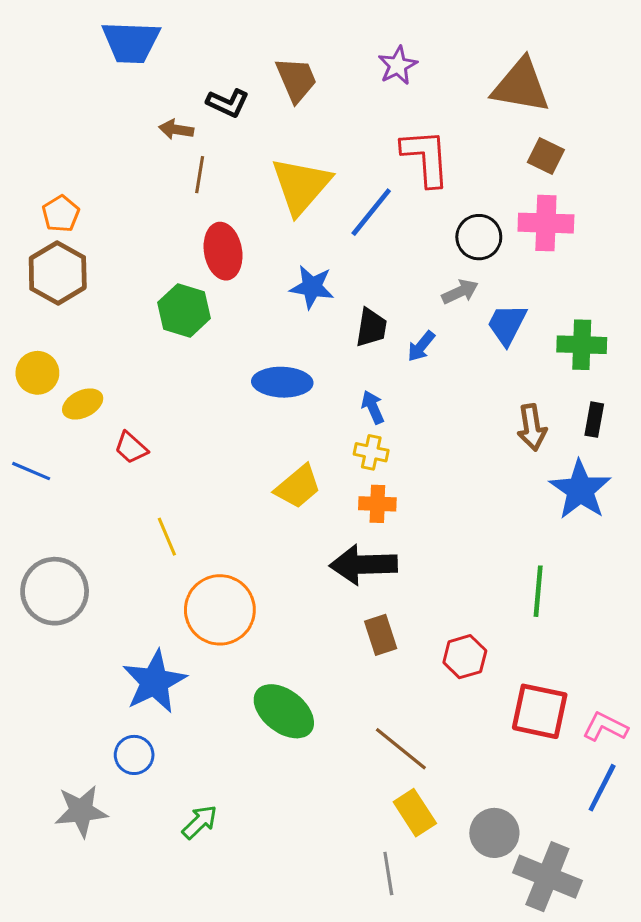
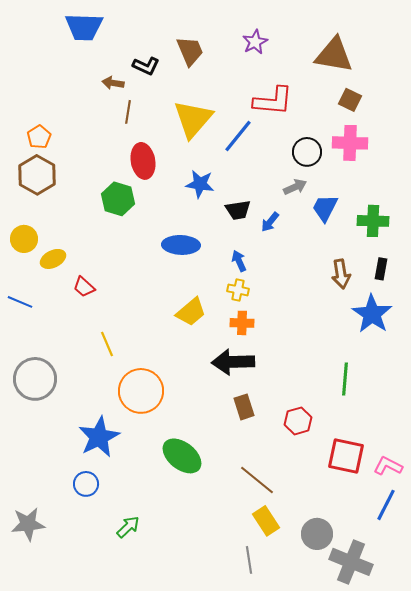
red L-shape: (426, 158) -> (273, 101), turned 99
black trapezoid: (371, 328) -> (238, 210), turned 72
gray star: (81, 811) -> (28, 524), moved

